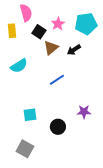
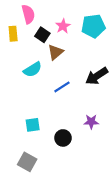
black arrow: (74, 50) -> (97, 76), moved, size x1.5
cyan semicircle: (19, 66) -> (33, 70), moved

